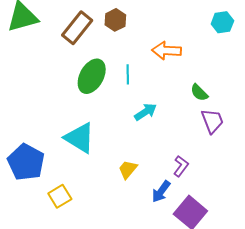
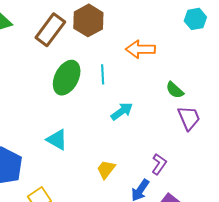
brown hexagon: (115, 20) -> (88, 20), size x1.4
cyan triangle: (80, 138) -> (57, 140), size x0.7

